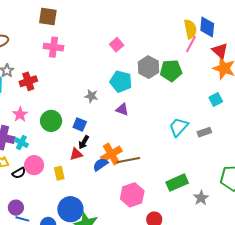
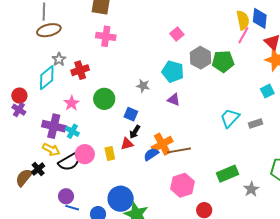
pink square: (117, 45) -> (177, 34), moved
green circle: (51, 121) -> (104, 99), moved
black semicircle: (19, 173) -> (69, 162), size x1.6
yellow rectangle: (59, 173) -> (110, 154), moved

